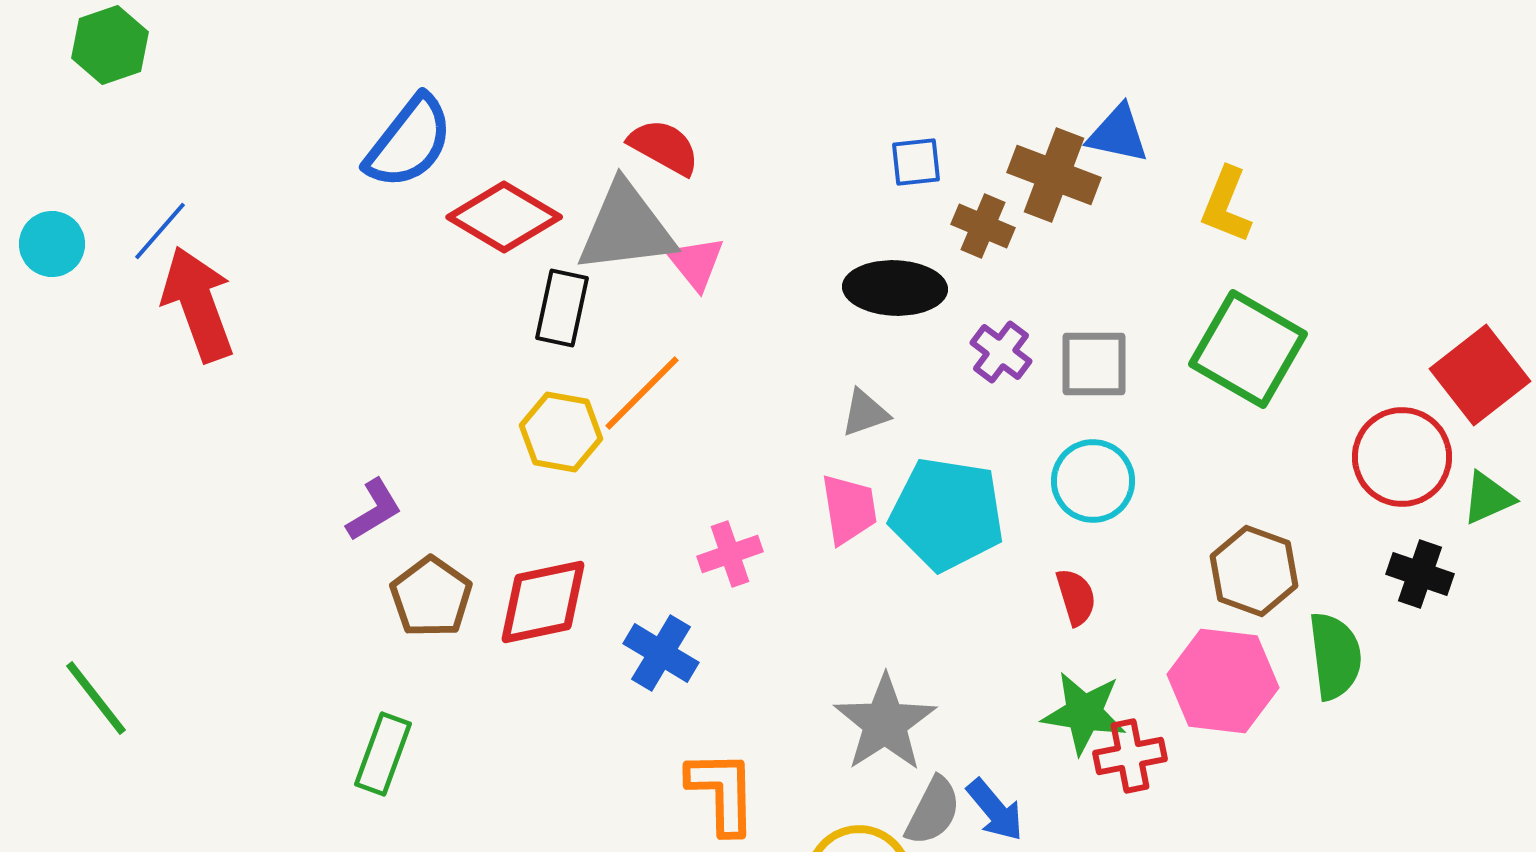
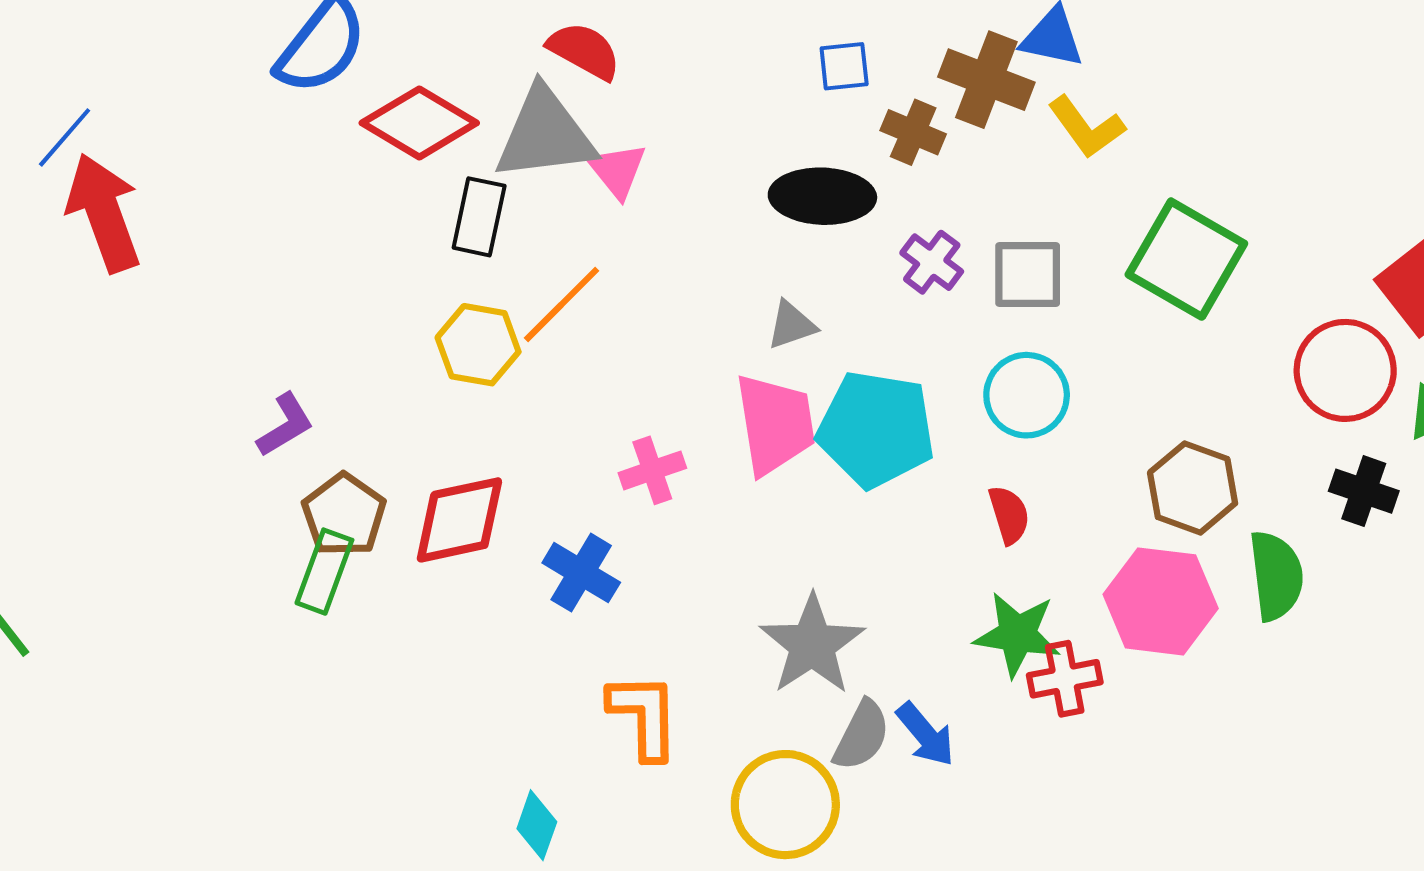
yellow L-shape: (1226, 205) -> (1086, 127), moved, turned -58
pink trapezoid: (849, 509) -> (775, 424), size x1.4
green rectangle: (383, 754) -> (324, 572), moved

